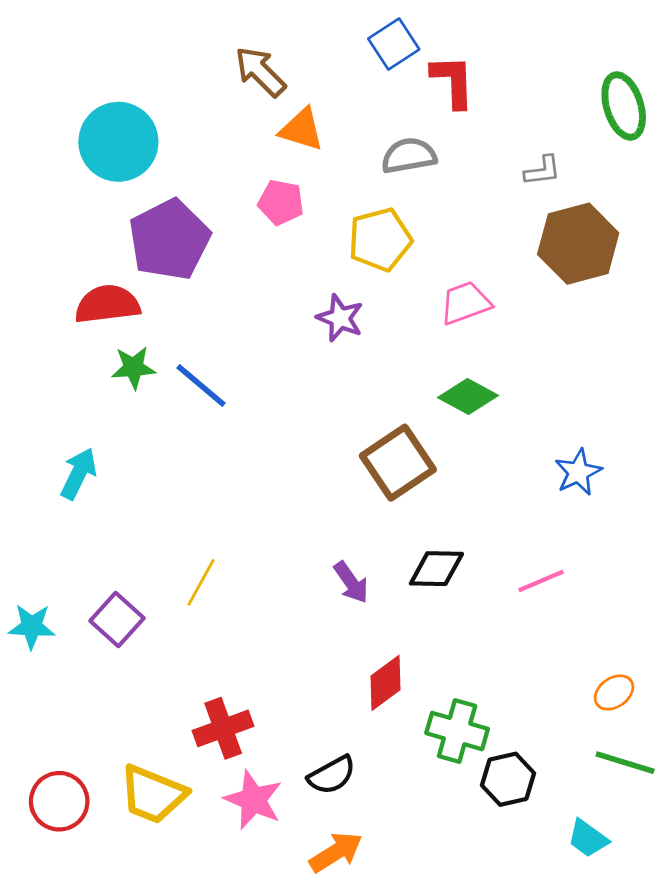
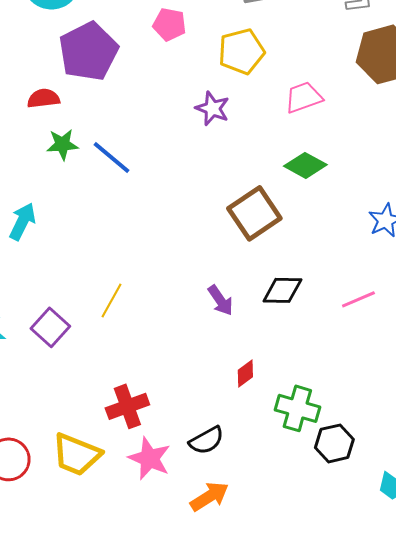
red semicircle: (107, 304) -> (43, 98), size x0.7
red diamond: (385, 683) -> (245, 373), size x0.7

